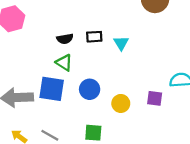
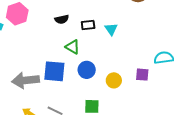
black semicircle: (65, 39) -> (62, 19), moved
green triangle: (64, 63) -> (73, 47), moved

